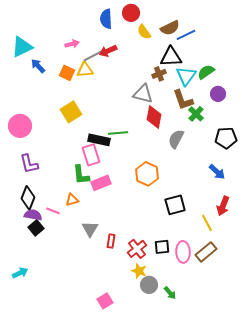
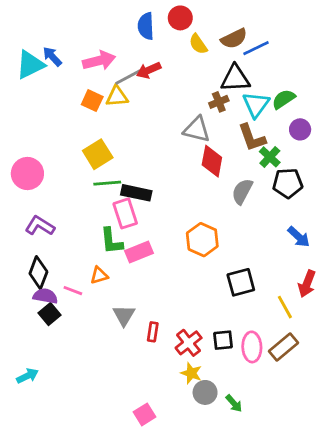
pink arrow: (72, 44) -> (99, 61), size x1.6
blue arrow: (38, 66) -> (52, 56), moved
green line: (118, 133) -> (107, 183), moved
black pentagon: (226, 138) -> (288, 183), moved
purple L-shape: (29, 164) -> (40, 226), turned 135

